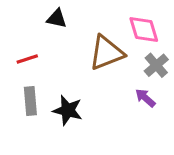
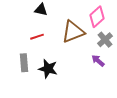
pink diamond: (144, 30) -> (97, 17), turned 65
red line: (27, 59) -> (37, 37), moved

